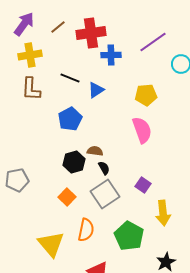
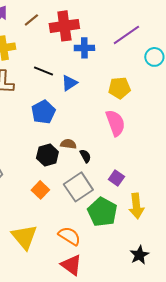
black semicircle: (104, 168) -> (85, 156), moved
orange semicircle: (86, 230) -> (69, 236), moved, turned -70
green pentagon: (129, 236) -> (102, 212), moved

